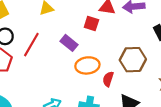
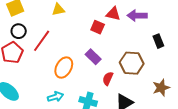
purple rectangle: (69, 43) -> (93, 57), moved
orange ellipse: (87, 65) -> (64, 68), moved, turned -60

